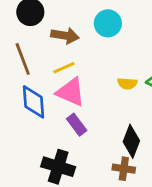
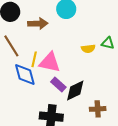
yellow line: (64, 68) -> (34, 59), moved, turned -42
black diamond: (131, 141) -> (75, 90), moved, turned 55

